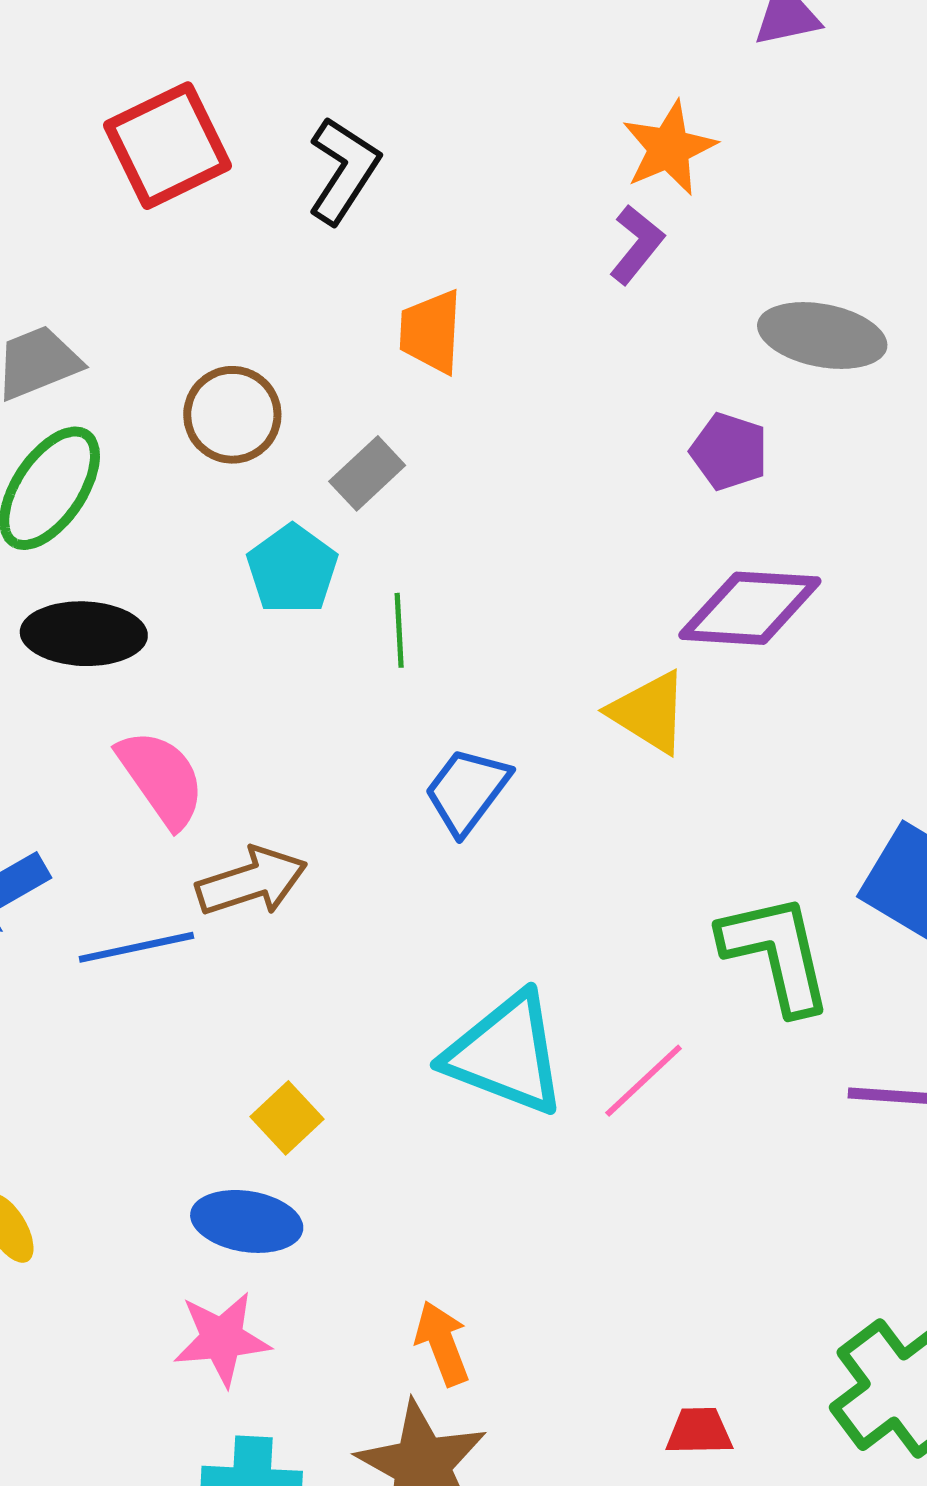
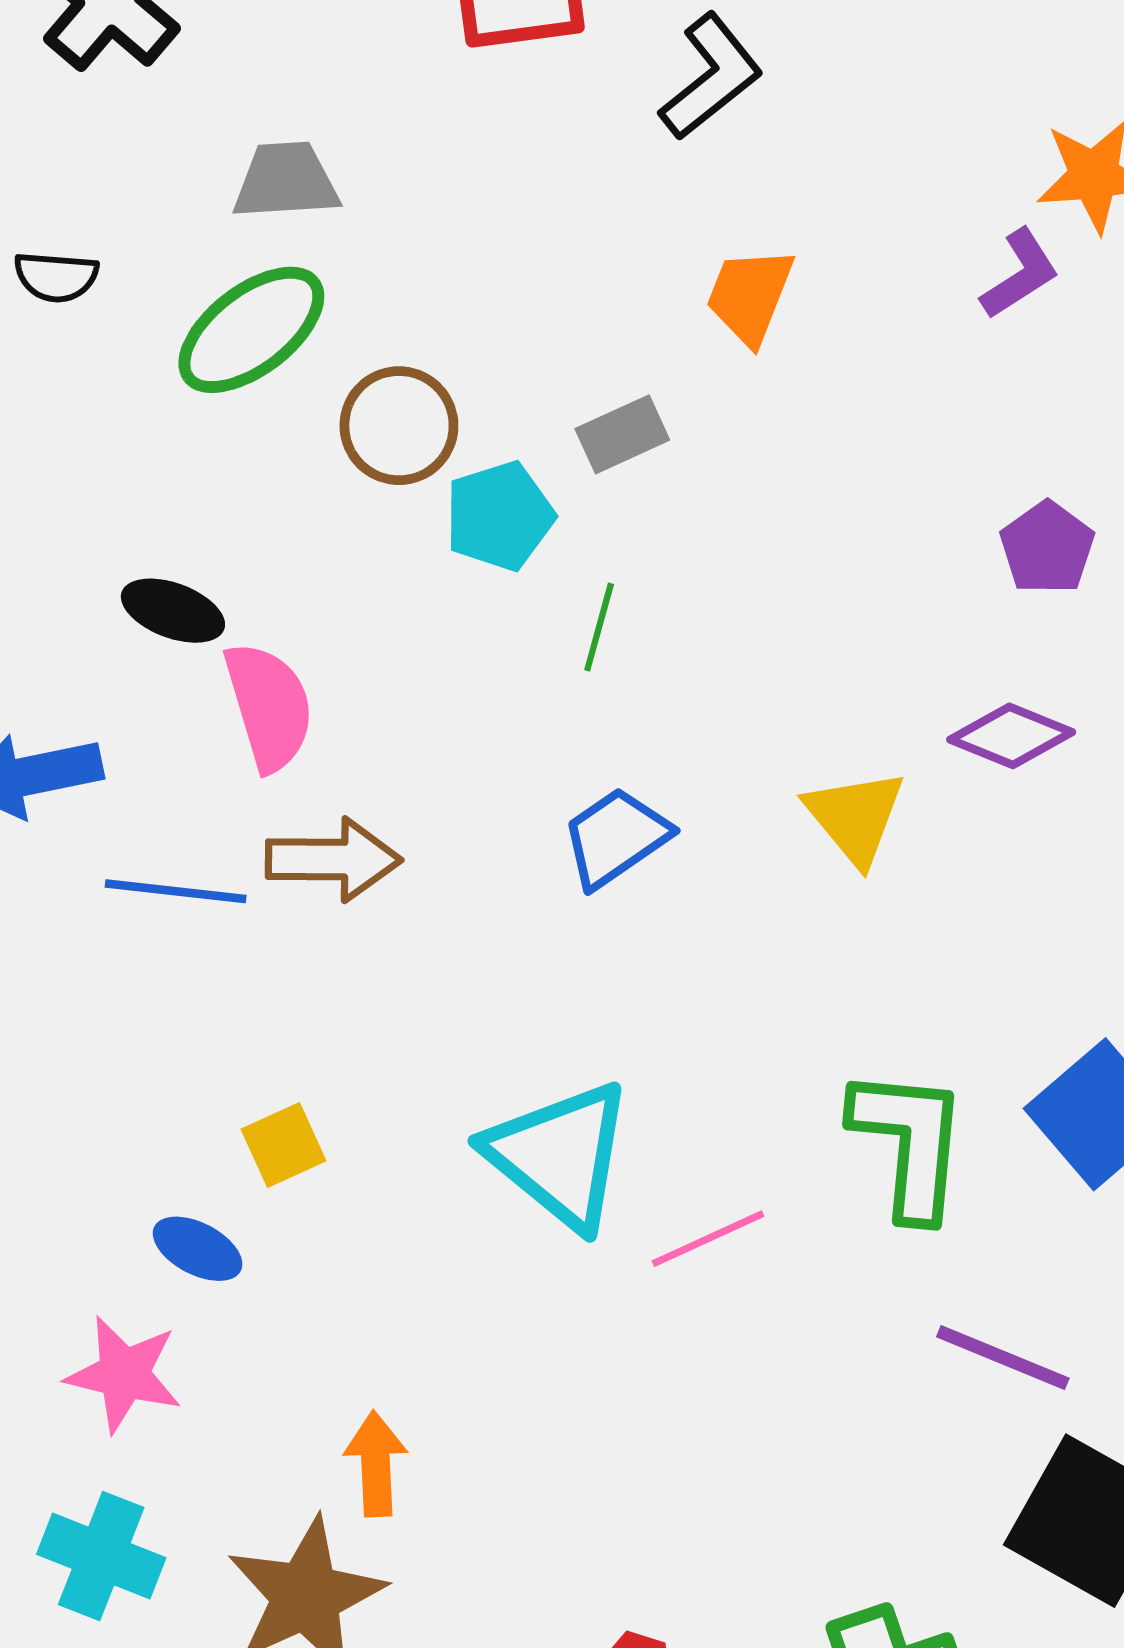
brown circle: (232, 415) -> (399, 426), moved
purple diamond: (750, 608) -> (1011, 736), size x0.7
black ellipse: (84, 634) -> (173, 611), moved, size x0.7
blue ellipse: (247, 1221) -> (198, 1249), size x0.7

